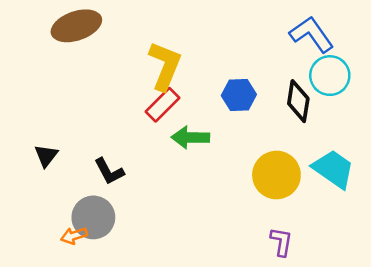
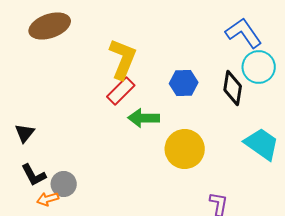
black L-shape: (109, 171) -> (34, 175), moved
yellow circle: (276, 175) -> (185, 149), moved
gray circle: (93, 217) -> (64, 184), size x0.7

